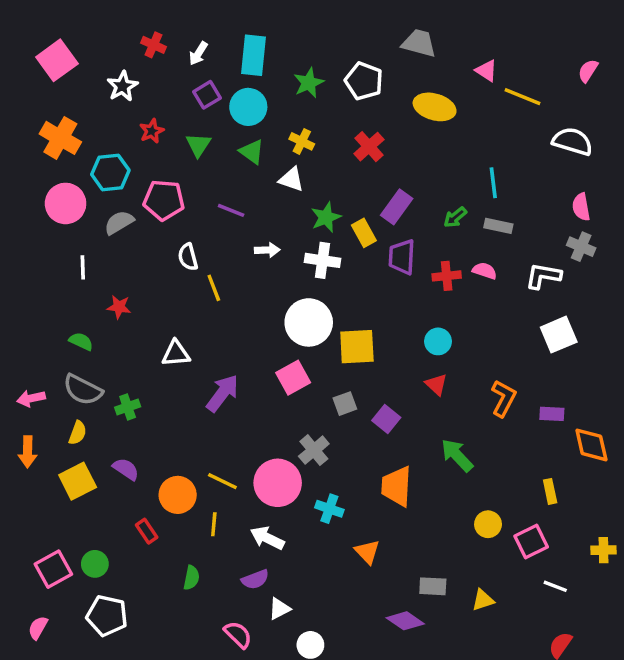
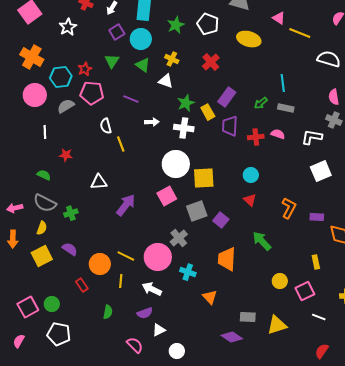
red star: (152, 131) -> (85, 69), moved
gray square: (345, 404) -> (197, 211), size x1.5
yellow triangle: (483, 600) -> (277, 325), size x1.5

